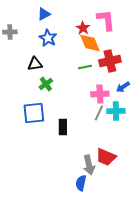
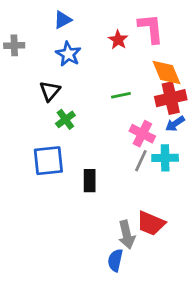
orange diamond: (90, 43) -> (166, 72), moved
red cross: (110, 61) -> (171, 98), moved
black triangle: (35, 64) -> (50, 91), turned -42
pink cross: (100, 94) -> (142, 134), turned 30

